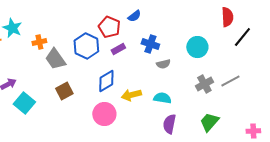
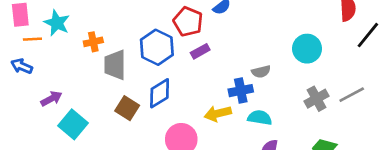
blue cross: (150, 44) -> (241, 91), moved, turned -30
gray trapezoid: (55, 59) -> (115, 65), turned 35
blue diamond: (106, 81) -> (160, 93), moved
brown square: (64, 91) -> (127, 108), turned -30

